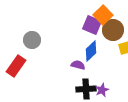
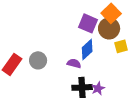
orange square: (103, 15) -> (111, 13), moved
gray circle: (32, 40) -> (38, 60), moved

